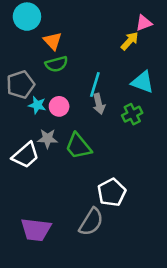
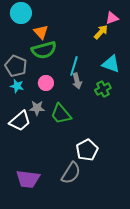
green semicircle: (56, 64) -> (44, 50), size x1.4
gray pentagon: (21, 85) -> (16, 66), turned -30
cyan star: (37, 105) -> (17, 86), moved

